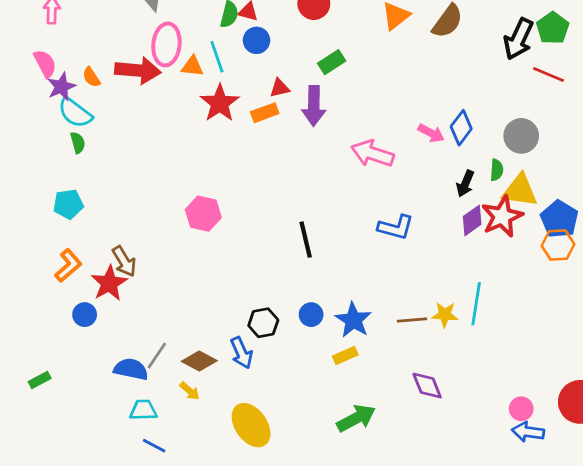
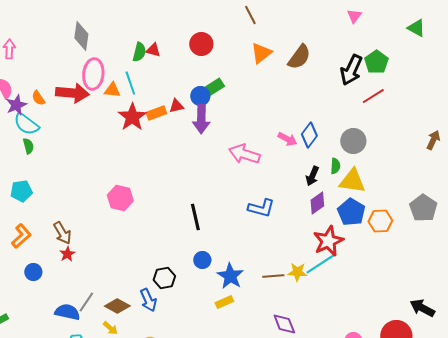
blue circle: (257, 40) -> (200, 96), moved
red line: (548, 74) -> (373, 96), turned -55
orange rectangle: (265, 113) -> (156, 113), moved
red star: (502, 216) -> (328, 241), moved
blue pentagon: (559, 219) -> (351, 212), moved
red star: (109, 283) -> (67, 254), moved, size x0.6
cyan line: (476, 304) -> (320, 264), turned 48
blue circle: (311, 315) -> (202, 260), moved

